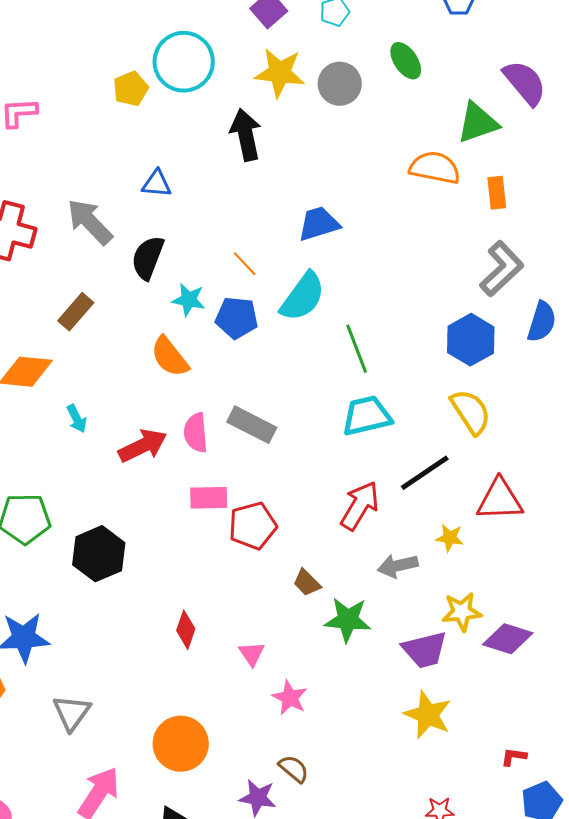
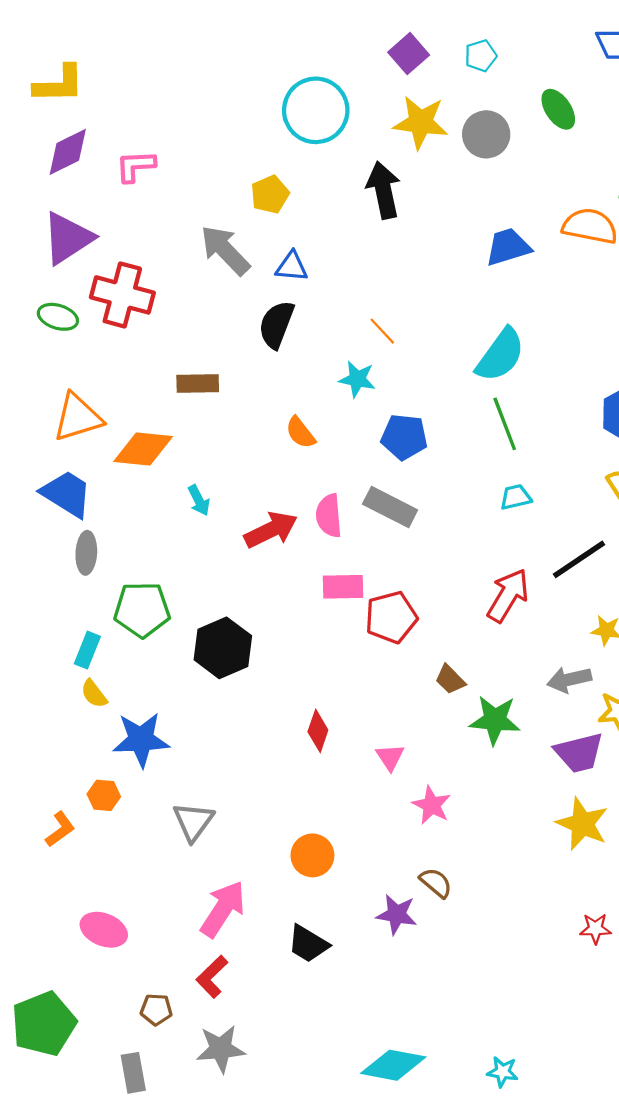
yellow pentagon: (131, 89) -> (270, 194), moved
blue triangle: (157, 184) -> (292, 267), moved
gray arrow: (90, 222) -> (225, 250), moved
blue trapezoid: (319, 224) -> (508, 247), moved
cyan semicircle: (303, 297) -> (500, 355), moved
cyan star: (189, 300) -> (357, 379), moved
brown rectangle: (76, 312) -> (198, 383), turned 48
blue pentagon: (237, 318) -> (404, 437), moved
orange semicircle: (170, 357) -> (300, 433), size x0.7
cyan trapezoid: (367, 416) -> (516, 497), size x0.6
gray arrow: (398, 566) -> (569, 680), moved
orange circle: (181, 744) -> (312, 855), size x0.7

